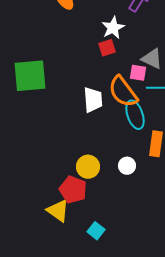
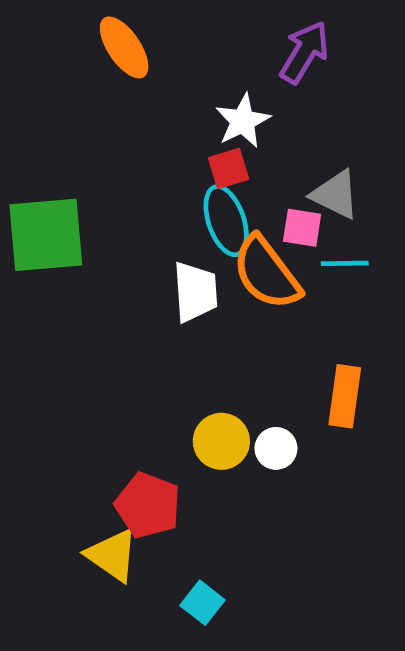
cyan ellipse: (135, 115) -> (226, 221), moved
yellow circle: (88, 167) -> (221, 441), moved

